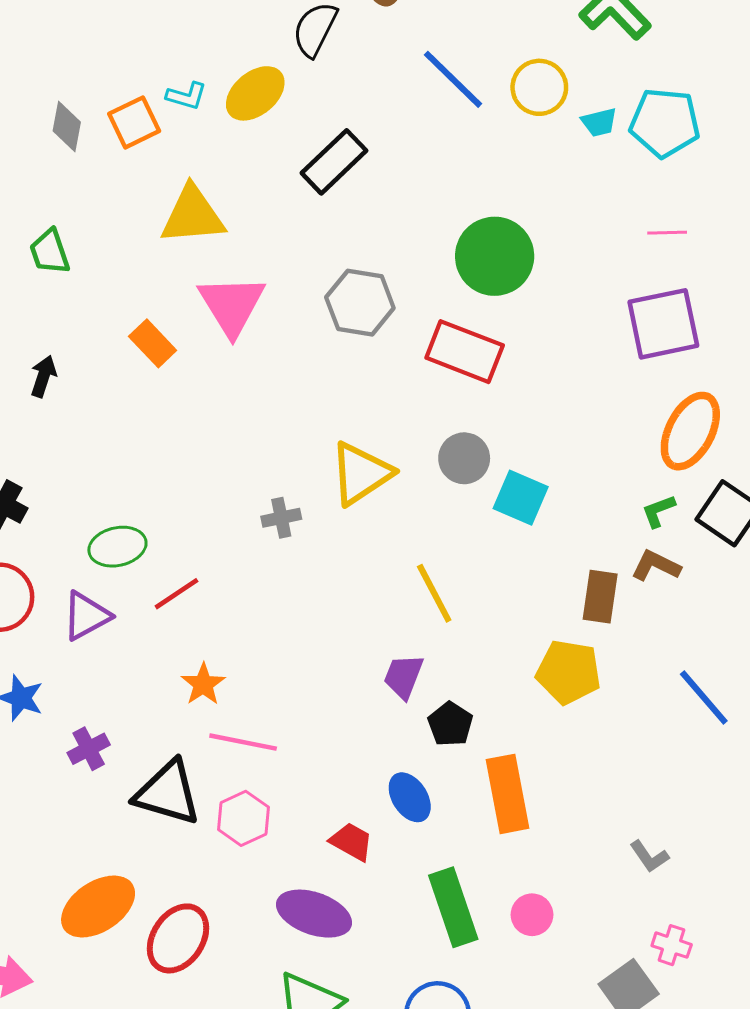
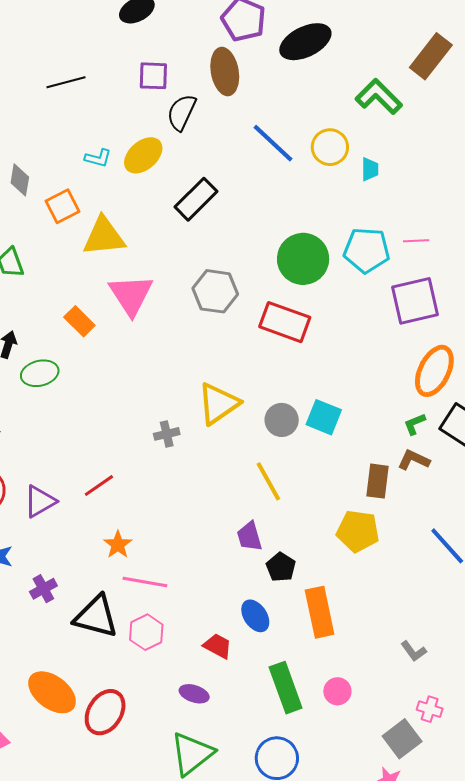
orange square: (134, 122) -> (62, 206), moved
cyan trapezoid: (599, 122) -> (370, 169), turned -75
cyan pentagon: (665, 123) -> (367, 250), moved
gray circle: (464, 458) -> (282, 420), moved
green ellipse: (117, 547) -> (40, 373), moved
purple trapezoid: (404, 676) -> (249, 536), turned -36
orange ellipse: (98, 907) -> (52, 692), turned 72
purple ellipse: (314, 914) -> (194, 694), size x0.6

